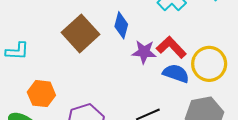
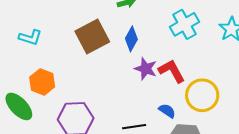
blue semicircle: (176, 73) -> (167, 111), moved, size x0.7

